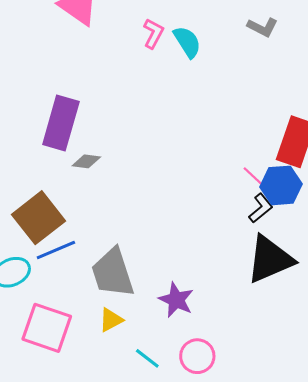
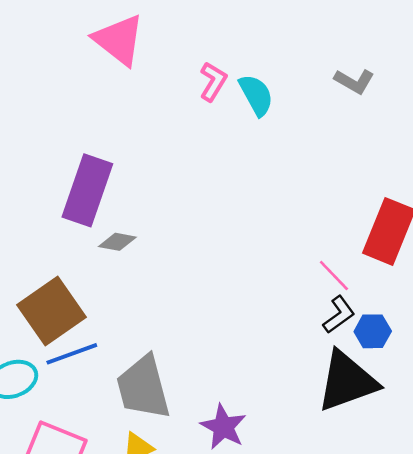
blue hexagon: (281, 185) -> (373, 331), moved, size x0.7

